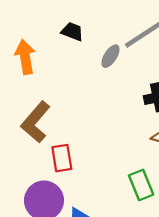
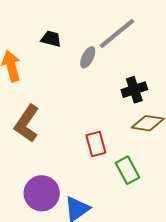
red rectangle: (62, 158) -> (96, 144), moved

